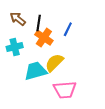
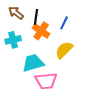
yellow semicircle: (54, 63) -> (64, 50), moved
pink trapezoid: (65, 90) -> (46, 81), moved

